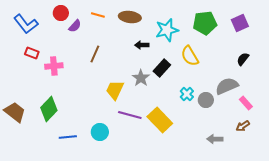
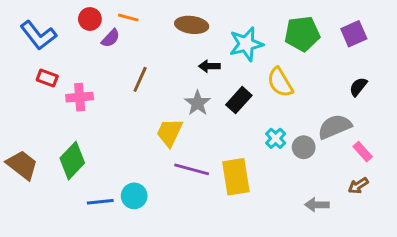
orange line: (98, 15) -> (128, 18), moved
gray star: (141, 78) -> (198, 103), moved
yellow rectangle: (160, 120) -> (236, 177), turned 35
cyan circle: (100, 132) -> (134, 196), moved

